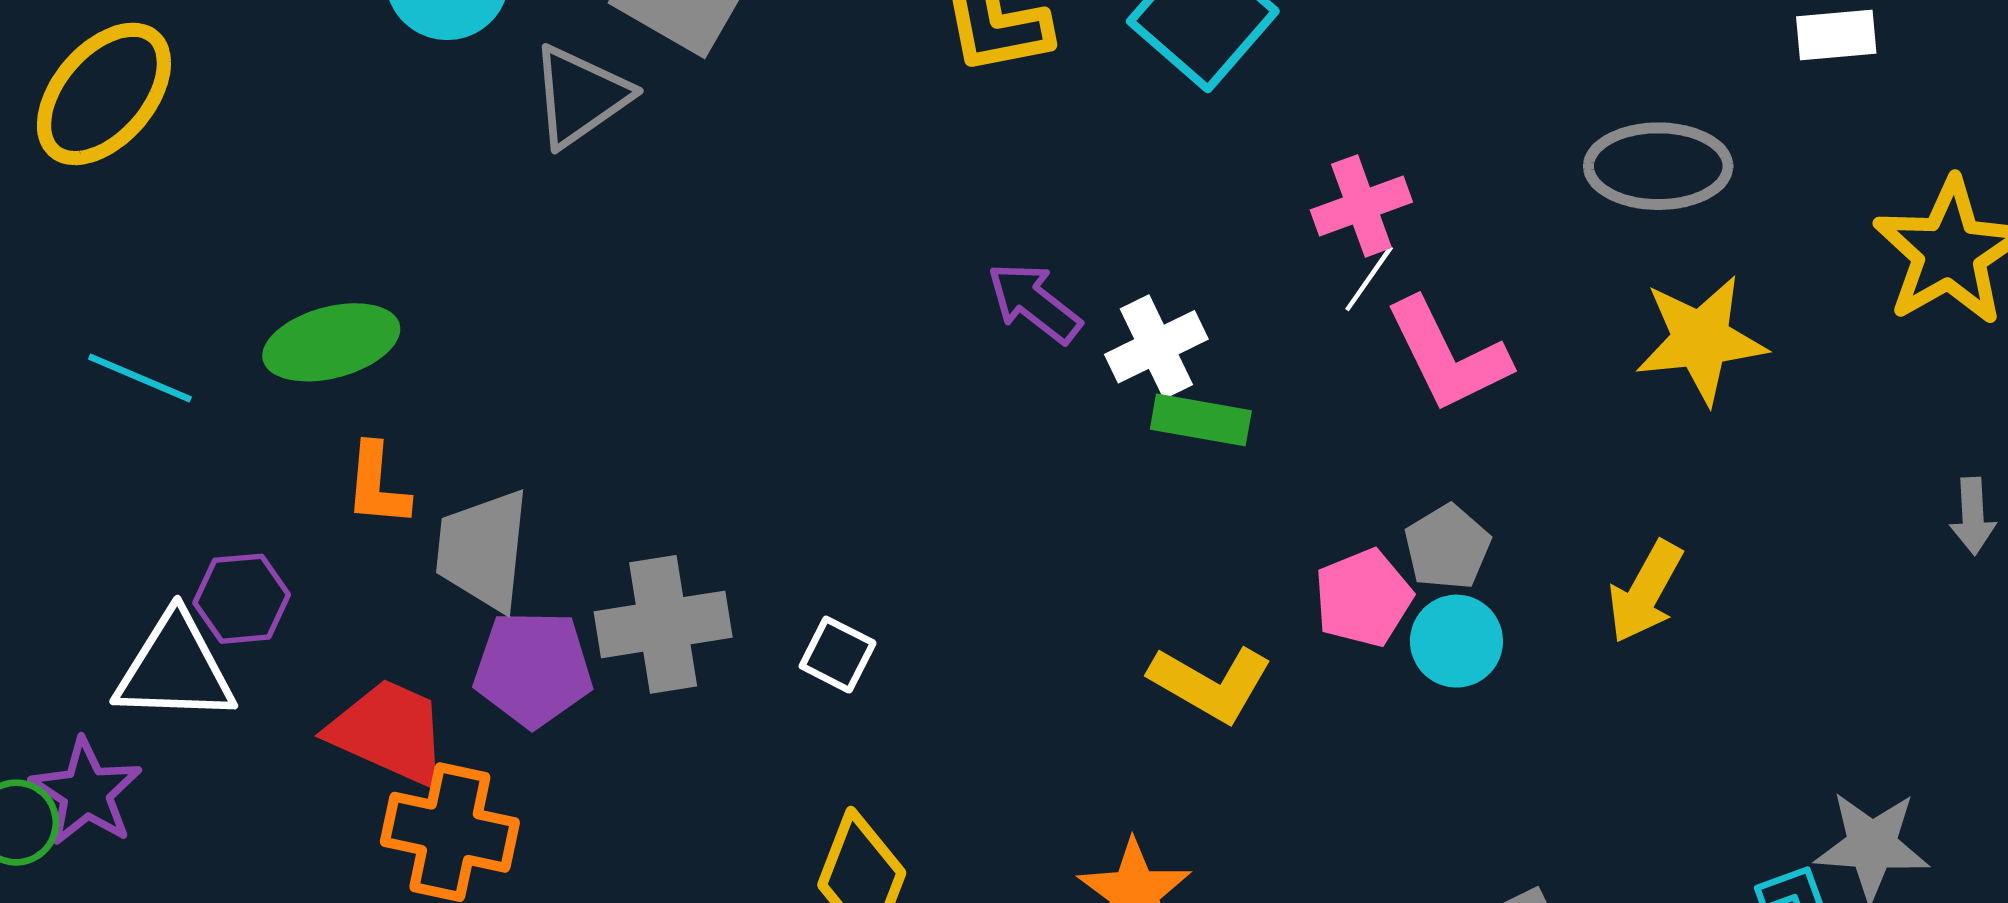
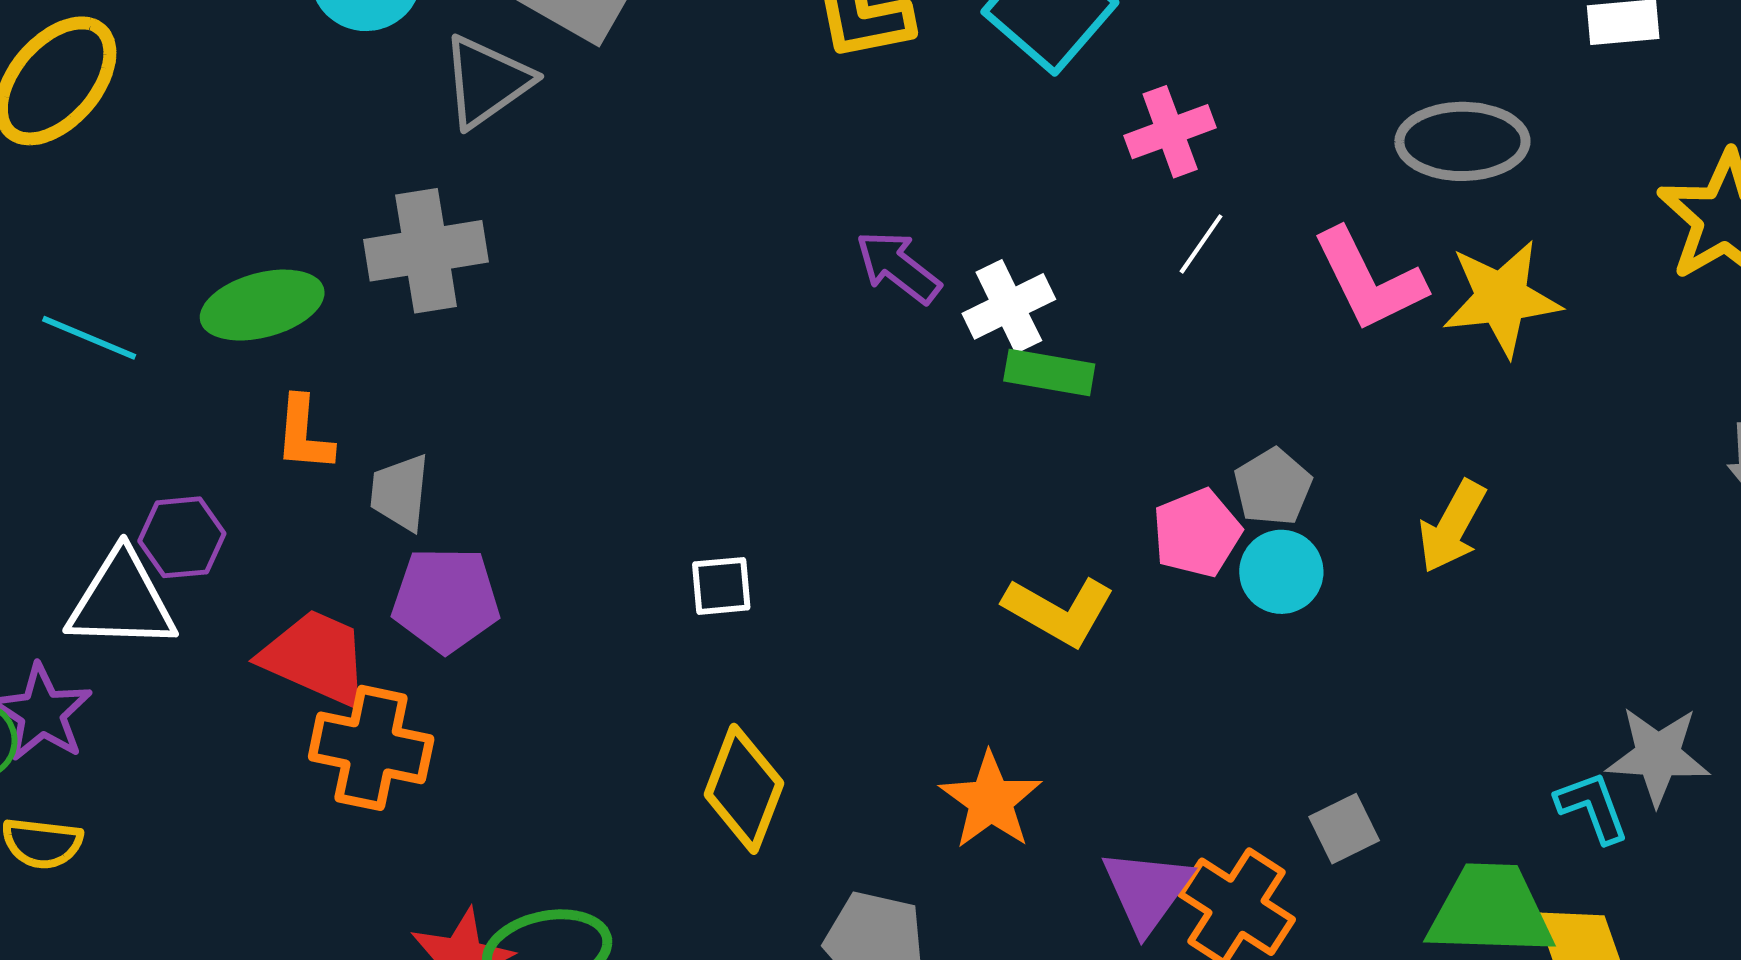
pink cross: (1361, 206) -> (1170, 132), moved
pink L-shape: (1448, 355) -> (1369, 280), moved
gray trapezoid: (483, 550) -> (400, 492), size x0.7
gray cross: (663, 624) -> (426, 251), moved
white square: (838, 655) -> (721, 586), turned -32

